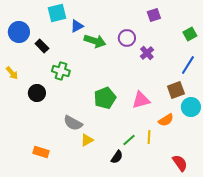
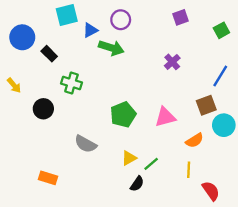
green square: (190, 34) -> (221, 30), moved
purple circle: (127, 38) -> (121, 20), moved
yellow line: (149, 137) -> (189, 170), moved
yellow triangle: (87, 140) -> (129, 158), moved

